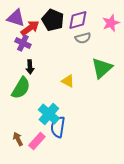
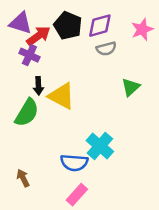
green triangle: (102, 68) -> (131, 87), size x0.7
yellow triangle: (68, 81) -> (61, 96), moved, size x1.6
cyan cross: (49, 114) -> (100, 146), moved
blue semicircle: (58, 127) -> (74, 163), turned -95
pink rectangle: (37, 141) -> (77, 195), moved

